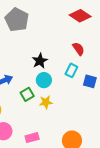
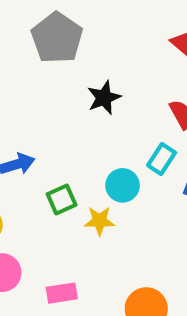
black star: (40, 61) -> (104, 98), moved
cyan circle: (44, 80) -> (123, 185), moved

